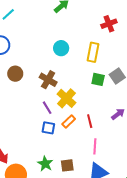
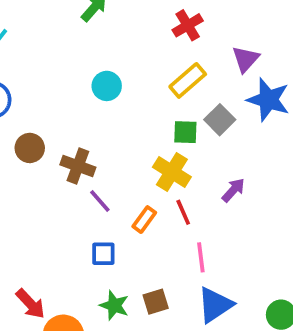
yellow rectangle: (93, 52) -> (188, 80), moved, turned 48
brown cross: (48, 80) -> (78, 166), moved
yellow cross: (66, 98) -> (172, 172), moved
blue square: (48, 128) -> (103, 254), moved

